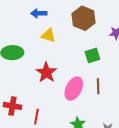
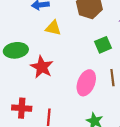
red star: (46, 72) -> (42, 67), moved

